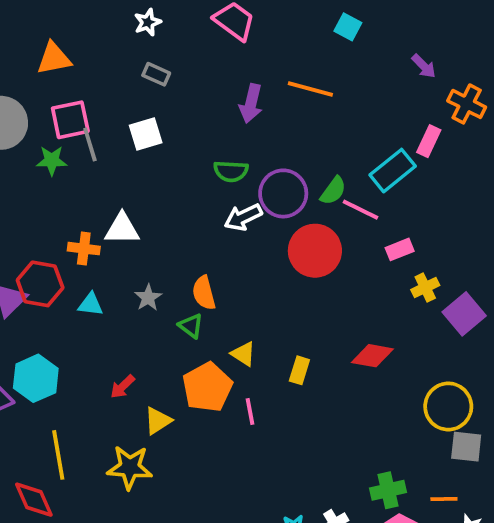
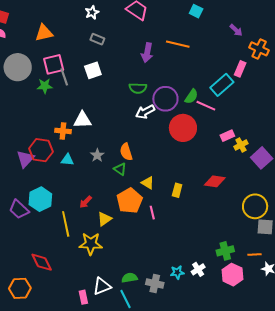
pink rectangle: (400, 249) -> (227, 136), moved
yellow line: (58, 455) -> (66, 224), moved

